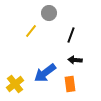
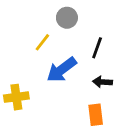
blue arrow: (45, 73) -> (61, 70), moved
yellow cross: (15, 84) -> (16, 97), moved, turned 30

